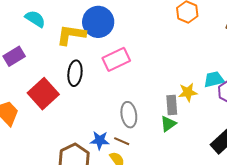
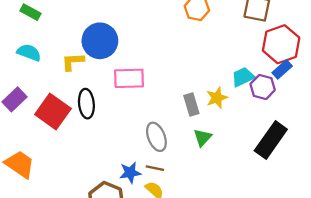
yellow L-shape: (71, 35) -> (73, 62), size x0.7
pink rectangle: (116, 59) -> (129, 78), turned 36
red square: (43, 94) -> (53, 112), moved
gray rectangle: (172, 105) -> (191, 105), moved

